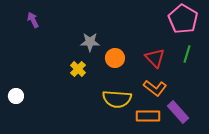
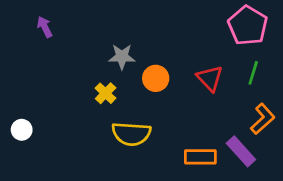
orange L-shape: (155, 88) -> (263, 119), moved, turned -80
yellow semicircle: (117, 99) -> (131, 134), moved

